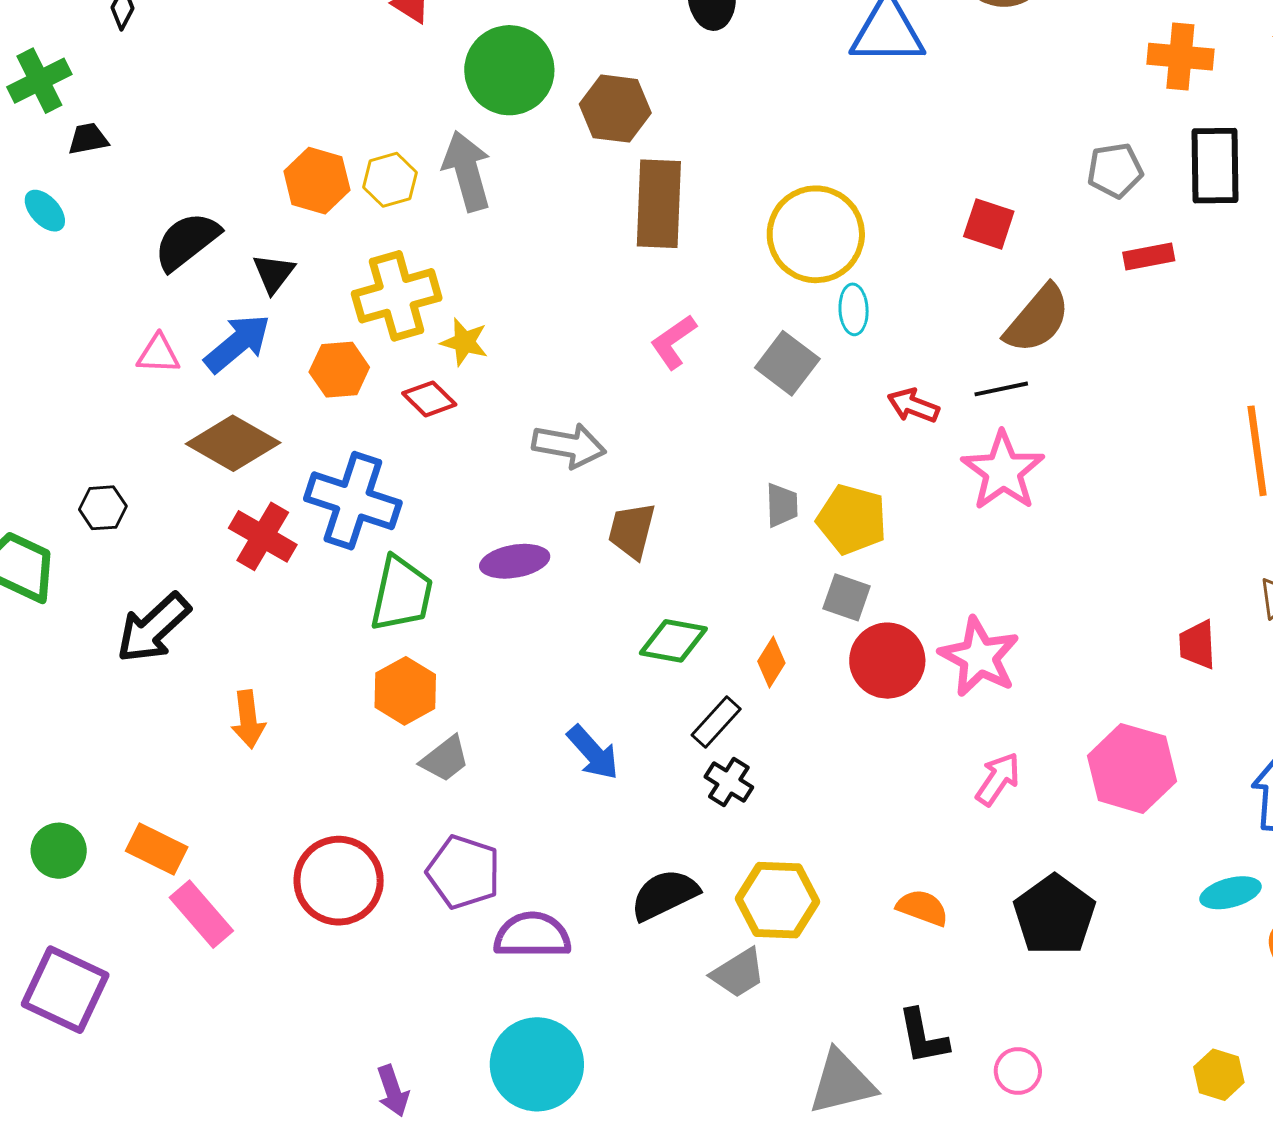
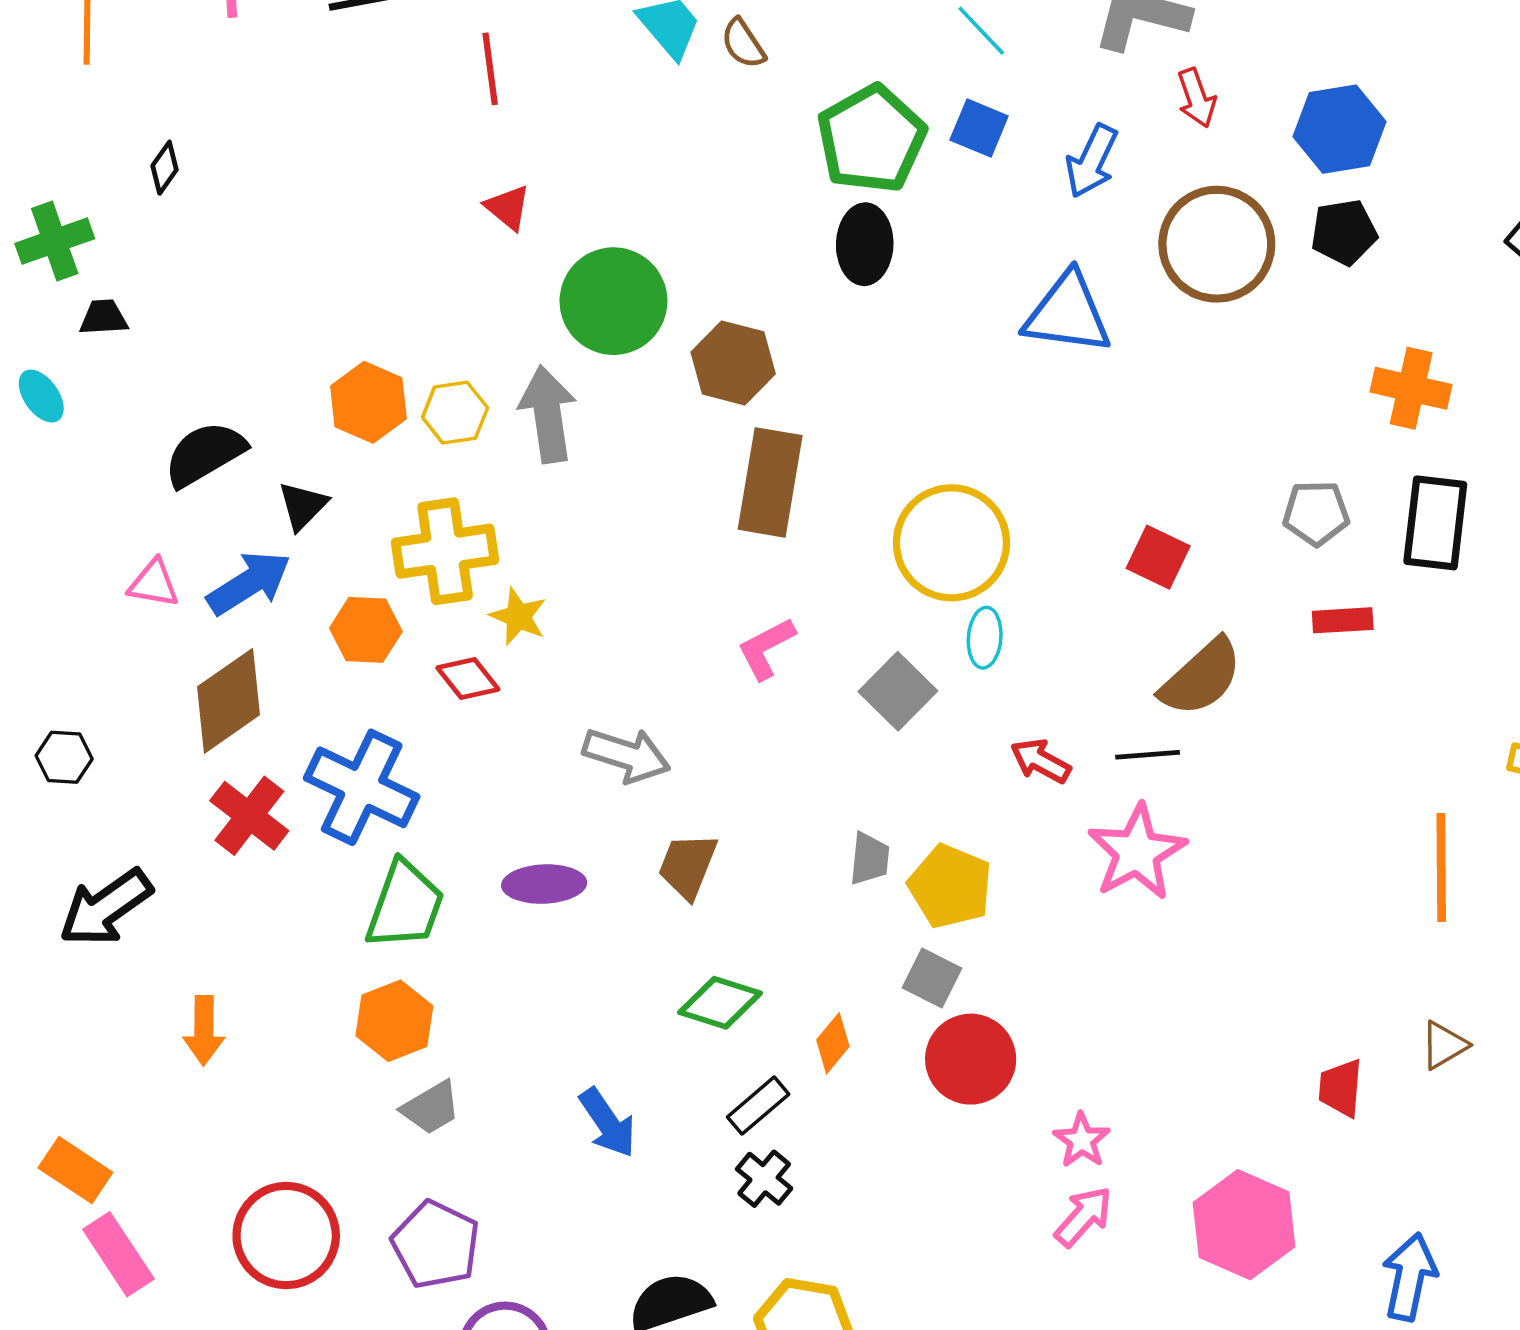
brown diamond: (233, 443) -> (228, 701), turned -72
pink star: (979, 657) -> (1082, 1140), moved, size x0.6

